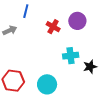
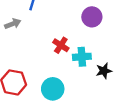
red cross: (53, 27) -> (61, 45), moved

